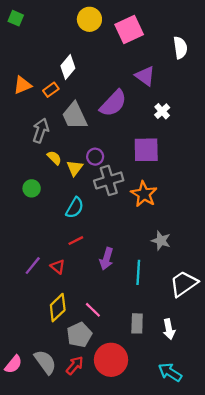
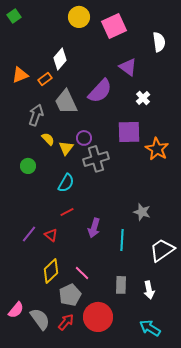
green square: (16, 18) -> (14, 16), turned 32
orange star: (144, 194) -> (157, 149), moved
pink semicircle: (13, 364) -> (16, 310), moved

